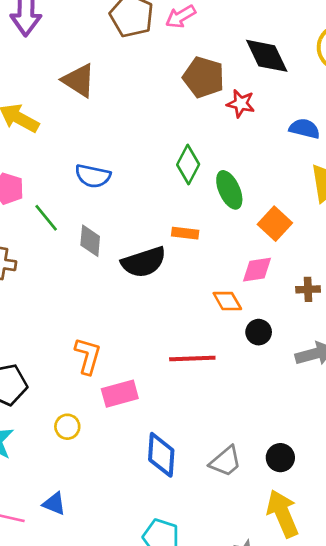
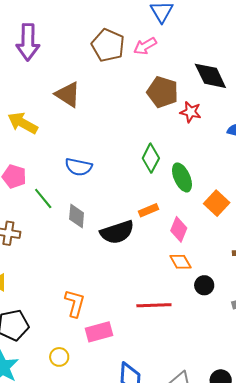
orange rectangle: (185, 233) -> (149, 210), turned -30
pink diamond: (257, 270) -> (179, 229), moved, turned -60

